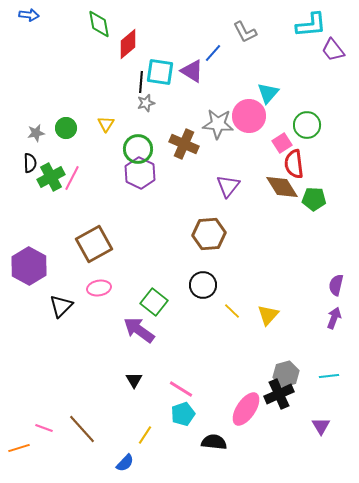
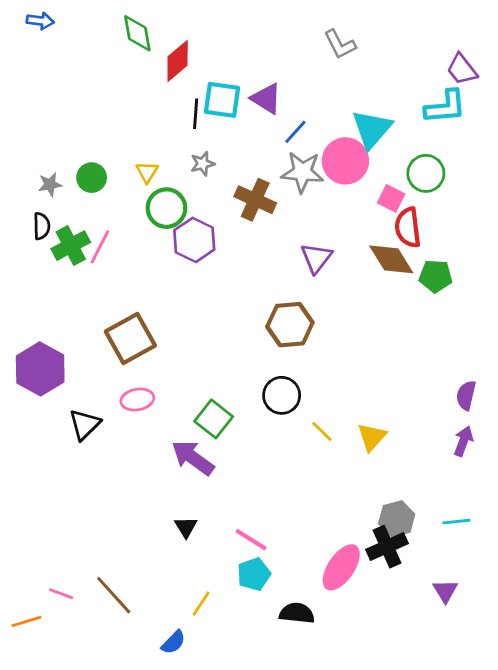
cyan L-shape: (311, 25) -> (445, 107), moved
blue line: (213, 53) -> (295, 132), moved
cyan triangle: (268, 93) -> (372, 129), size x1.4
gray star: (146, 103) -> (203, 164), moved
pink square: (282, 143) -> (391, 198), turned -30
green circle: (138, 149) -> (166, 208), moved

